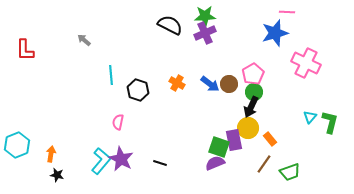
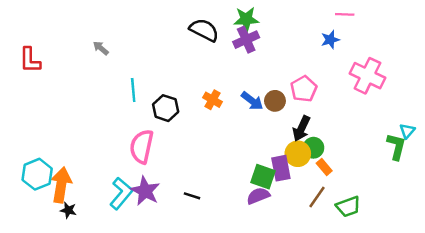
blue star: (275, 33) -> (330, 40), size x0.6
green circle: (254, 92) -> (313, 148), moved
cyan triangle: (310, 117) -> (407, 131), moved
pink semicircle: (118, 122) -> (142, 147), size x1.8
cyan hexagon: (17, 145) -> (37, 174), moved
orange arrow: (51, 154) -> (61, 185), size x1.8

